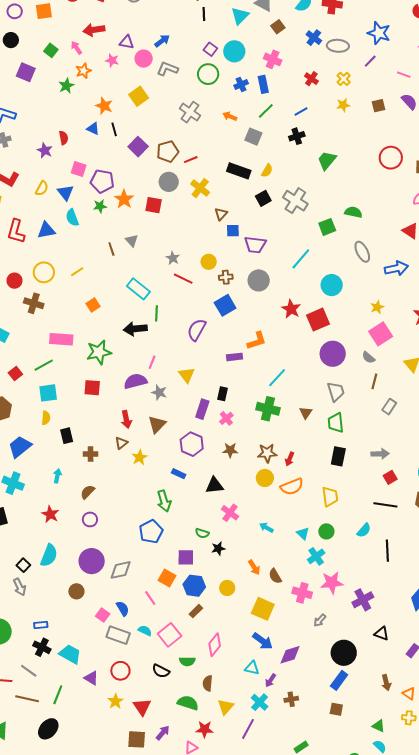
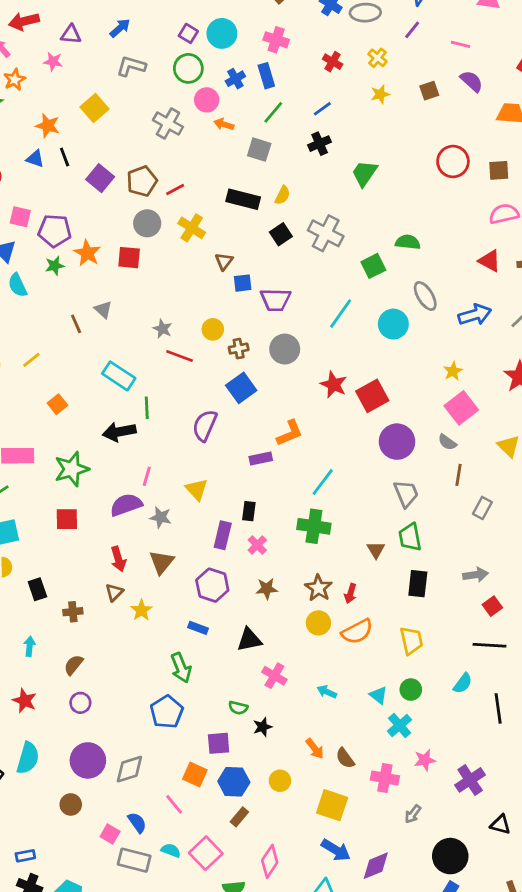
pink circle: (144, 59) -> (207, 100), moved
cyan circle: (332, 285) -> (393, 324), moved
brown triangle: (306, 413) -> (376, 550), moved
brown star: (267, 453) -> (318, 588), turned -30
pink star: (332, 583) -> (425, 760), size x0.7

